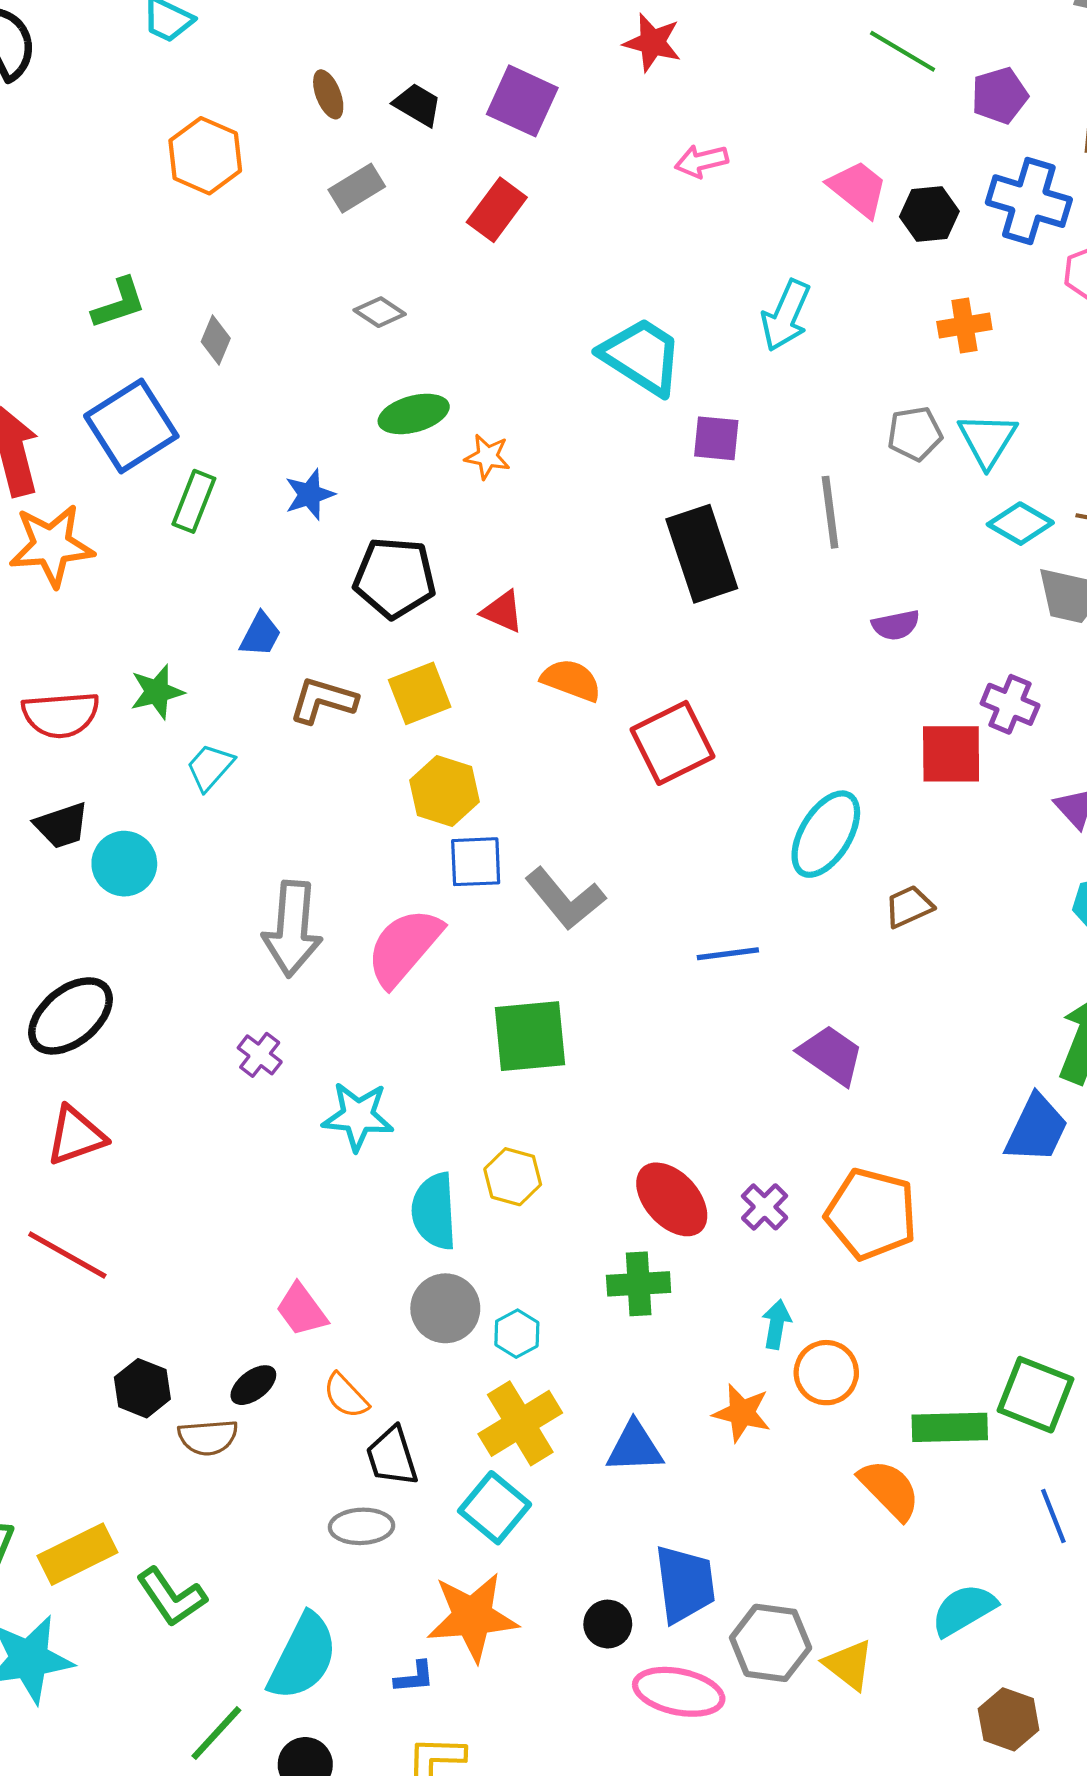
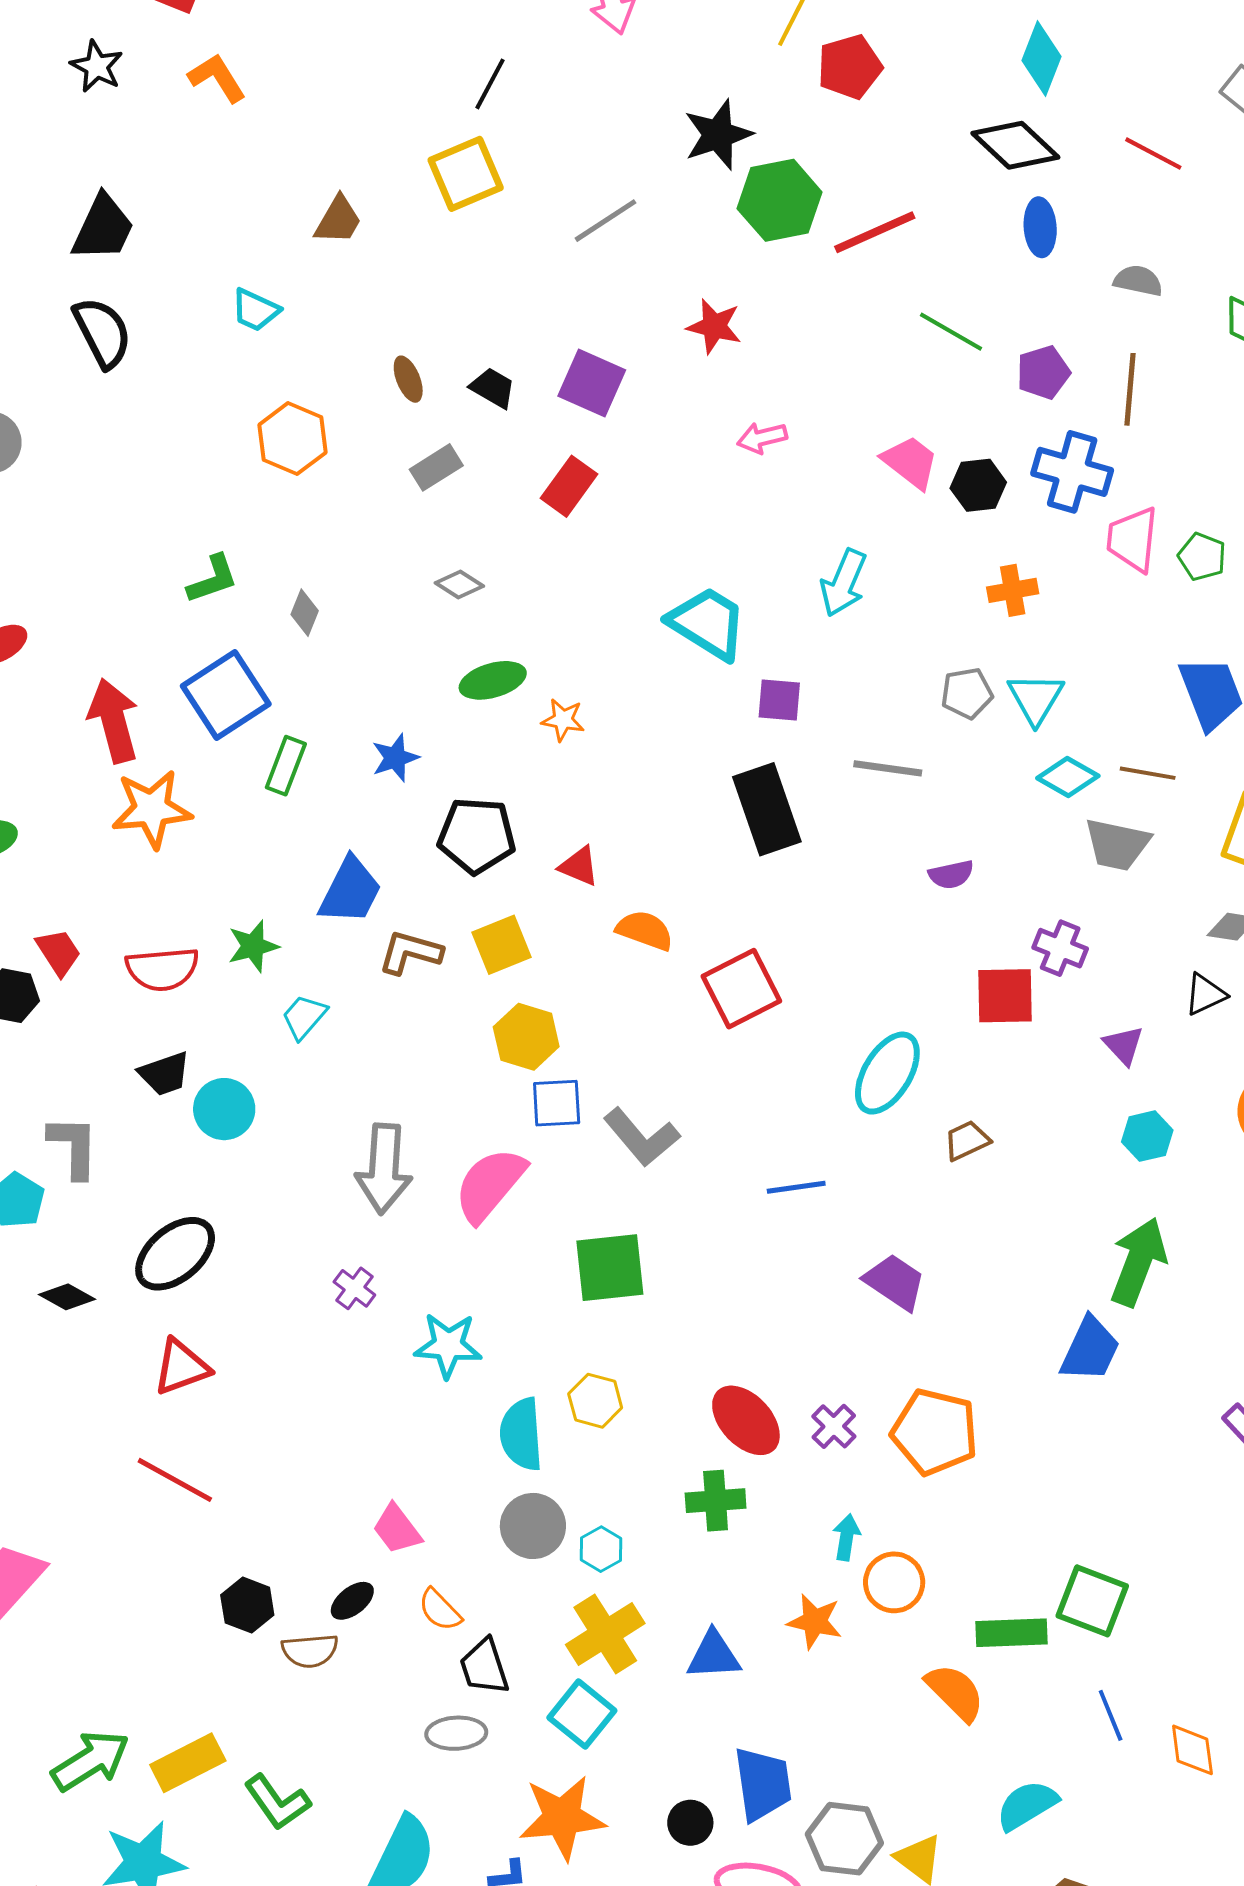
gray line: (830, 512) -> (888, 768), turned -74
blue trapezoid: (260, 635) -> (350, 891), size x1.6

